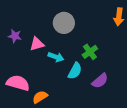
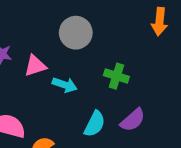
green cross: (90, 52) -> (116, 76), turned -35
cyan semicircle: (75, 71) -> (95, 124), moved

